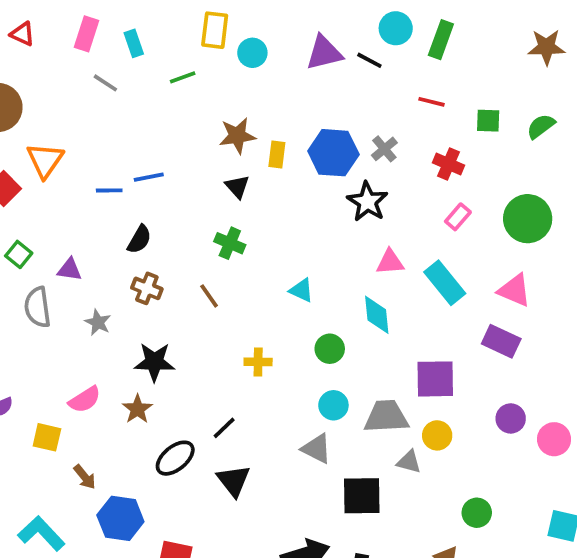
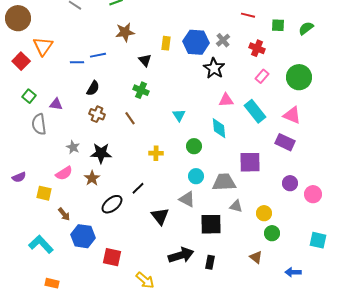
brown star: (237, 136) -> (125, 32), moved
cyan triangle: (301, 290) -> (179, 115), turned 32
gray star: (98, 322) -> (73, 147), moved
yellow circle: (437, 435) -> (264, 213), moved
black triangle: (234, 481) -> (160, 216), moved

